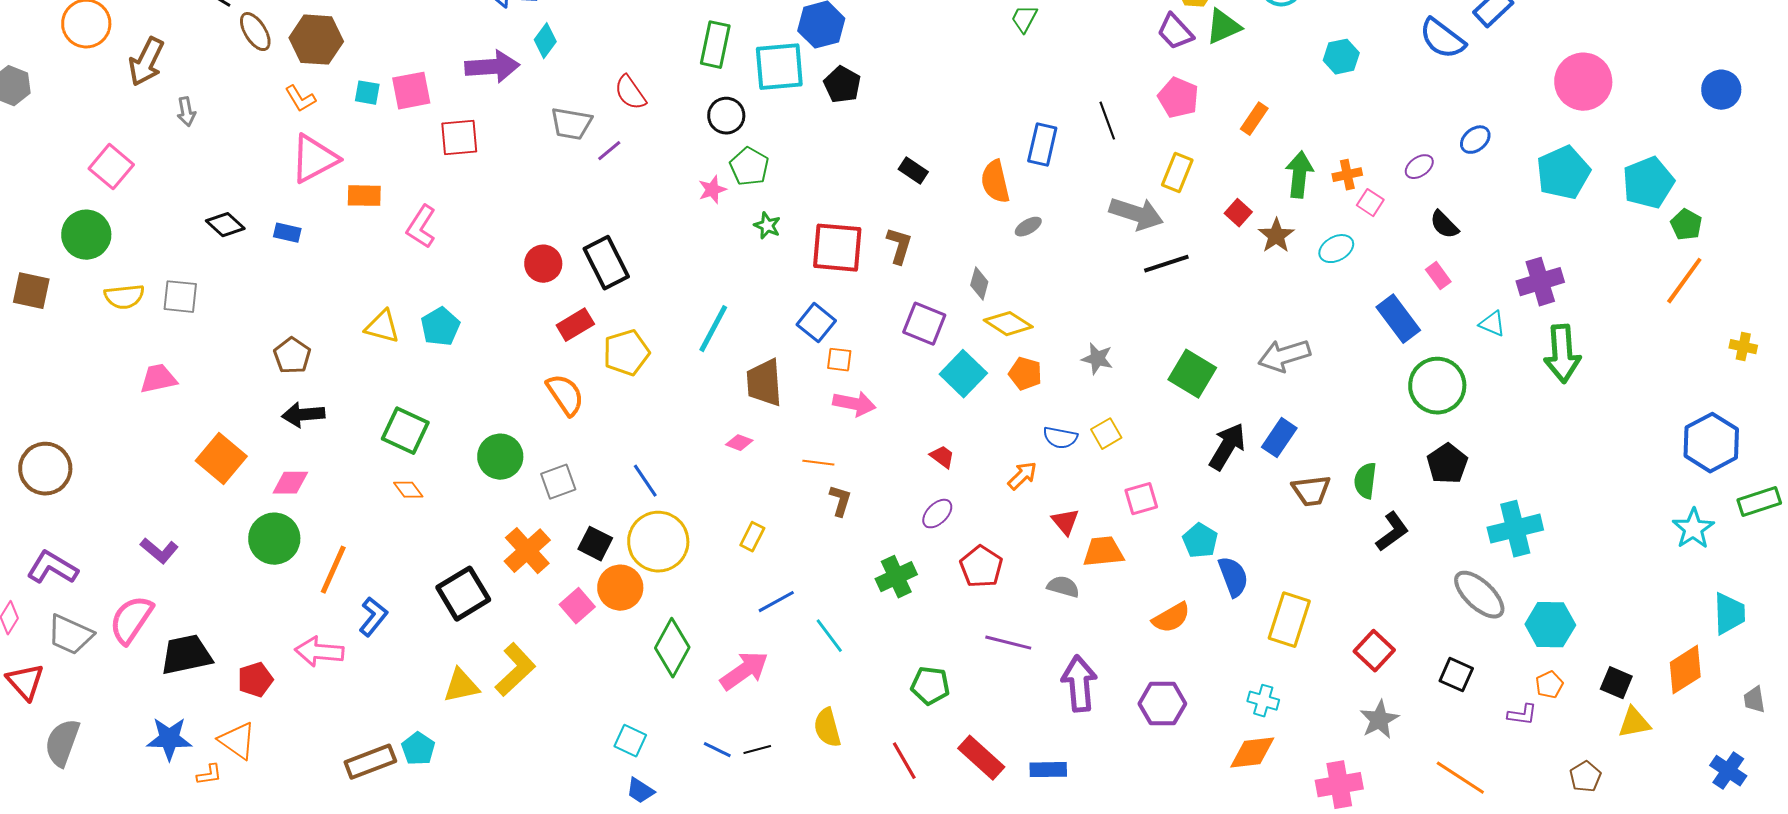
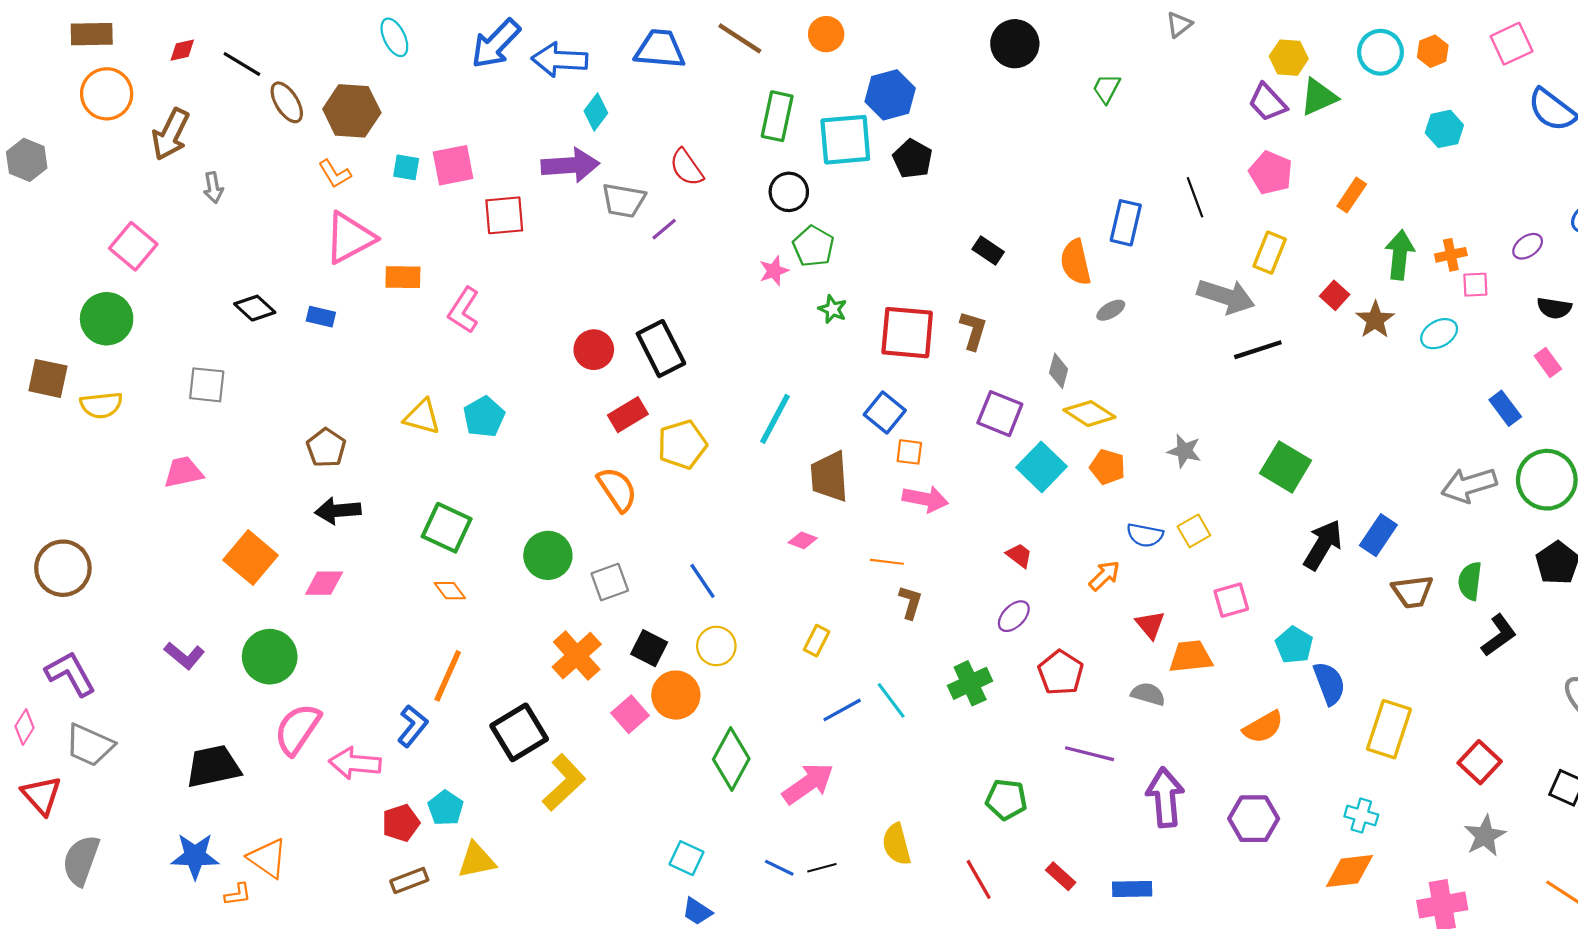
purple arrow: (492, 67) -> (570, 165), moved
pink square: (1370, 203) -> (1475, 285), turned -36
black semicircle: (1444, 225) -> (1554, 308), turned -36
yellow semicircle: (124, 297) -> (101, 405), moved
blue rectangle: (1398, 319) -> (1505, 408), size x0.7
gray arrow: (1284, 356) -> (1469, 485), moved
green circle: (274, 539) -> (270, 657), moved
yellow circle: (658, 542) -> (716, 646), size x0.6
purple L-shape: (52, 568) -> (70, 674), turned 30
orange line: (333, 570) -> (448, 676), moved
black square: (463, 594) -> (519, 732), moved
pink semicircle: (131, 620) -> (297, 729), moved
cyan line: (829, 636) -> (891, 700), moved
red pentagon: (255, 680) -> (401, 823), moved
yellow triangle: (461, 686) -> (477, 860), moved
cyan pentagon: (418, 749) -> (446, 808), moved
red rectangle: (981, 758) -> (1061, 876), size x0.6
brown rectangle: (370, 762) -> (409, 881), size x0.7

